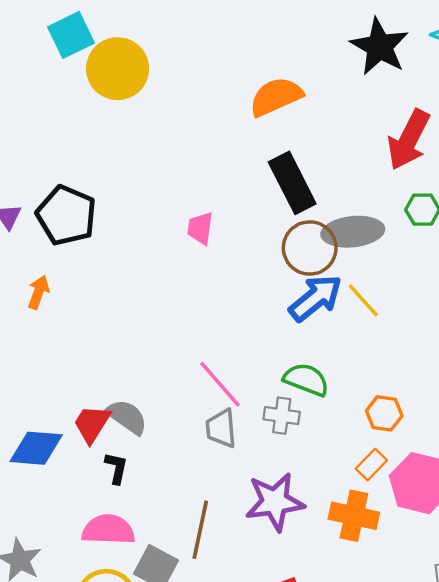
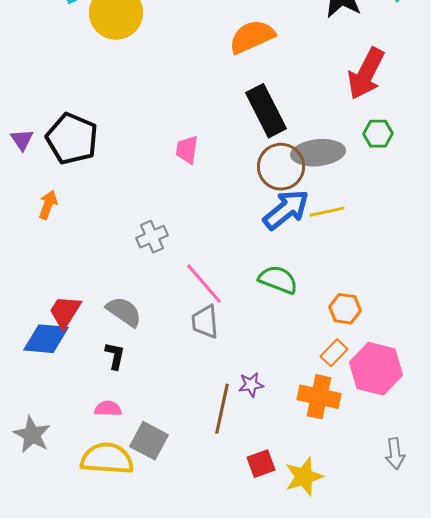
yellow line: (363, 300) -> (327, 212), turned -60
gray cross: (282, 416) -> (152, 237), moved, turned -32
red trapezoid: (92, 424) -> (65, 312), moved
purple star: (275, 502) -> (251, 385), size x0.5
pink semicircle: (108, 530) -> (108, 409), size x0.6
brown line: (200, 530) -> (222, 409), moved

